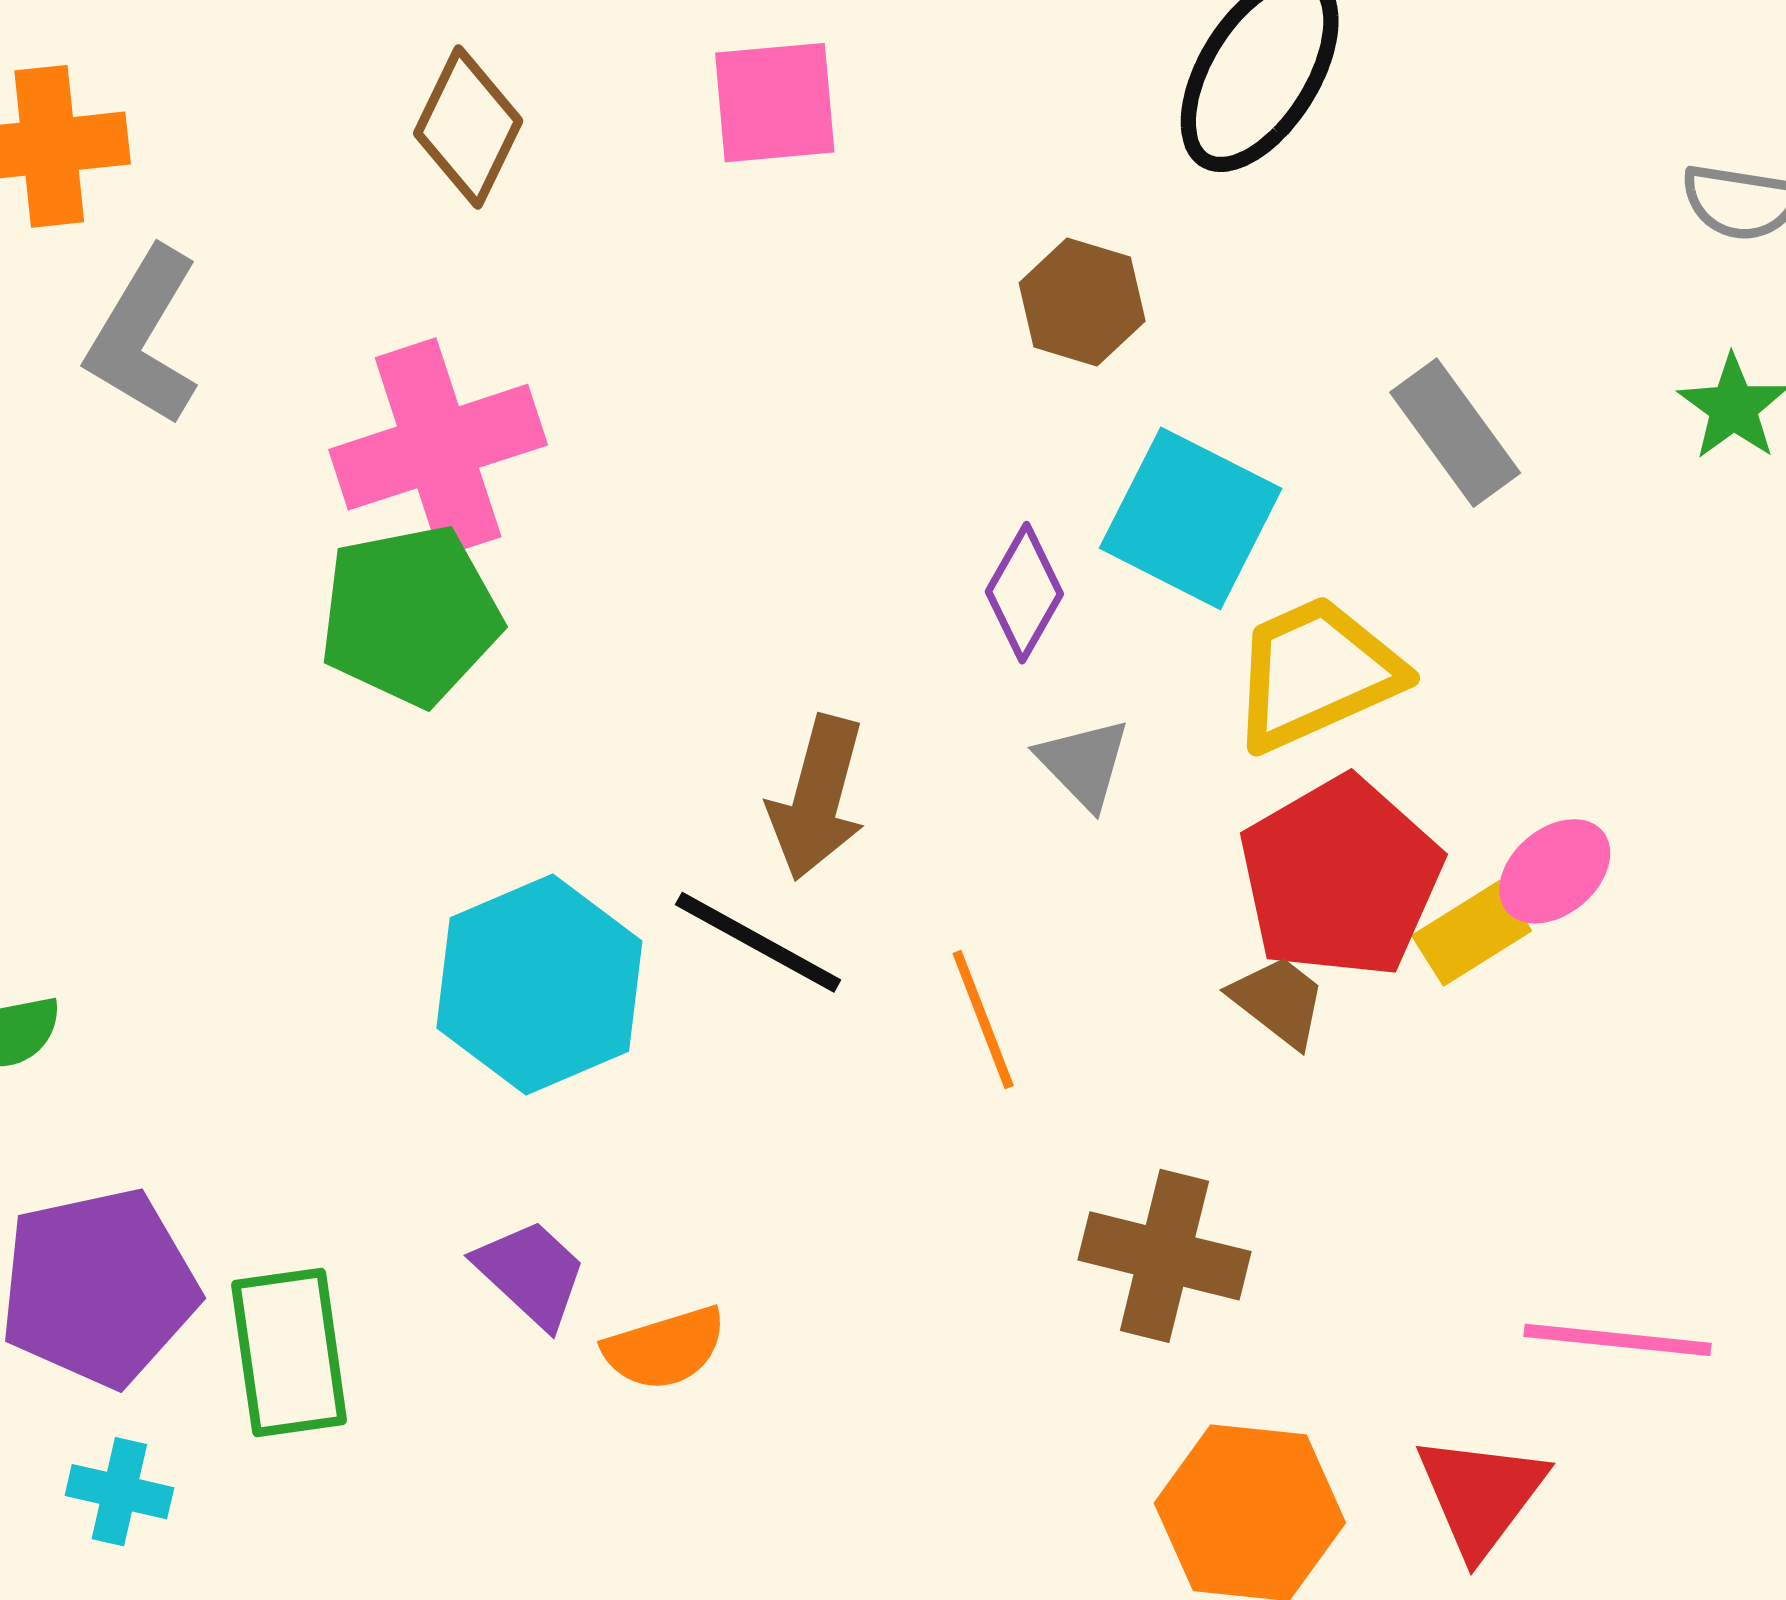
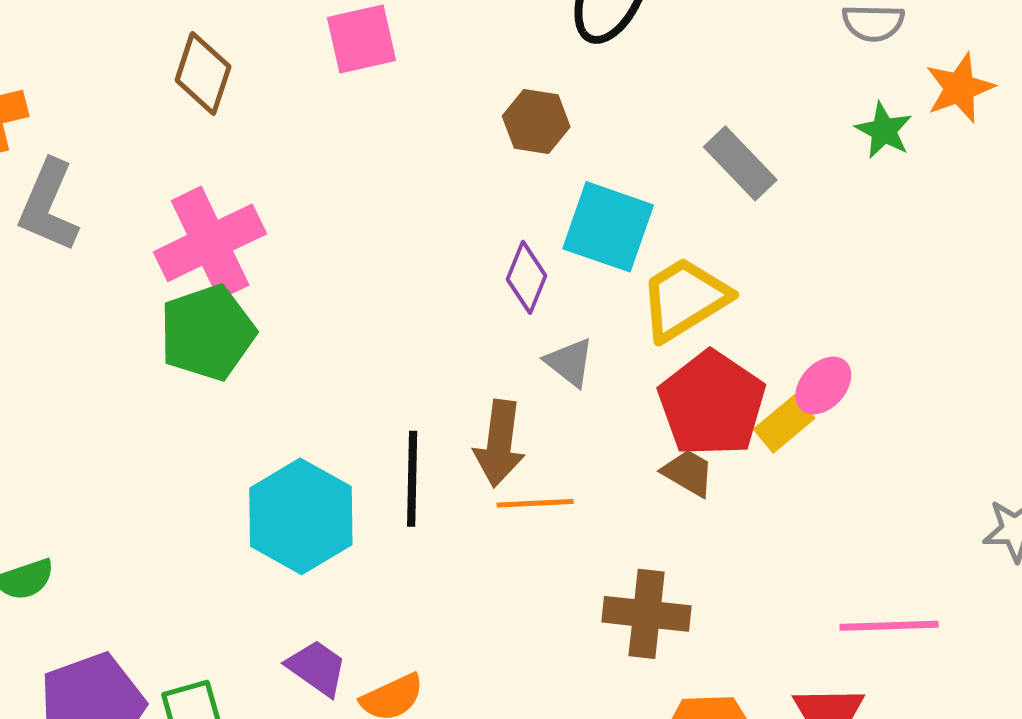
brown arrow: (817, 798) -> (499, 443), moved
black line: (758, 942) -> (412, 479), turned 70
orange line: (983, 1020) -> (535, 503), turned -64

